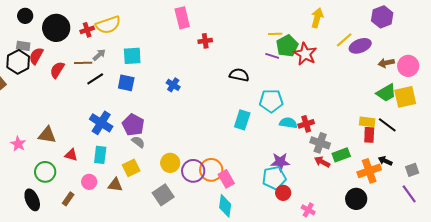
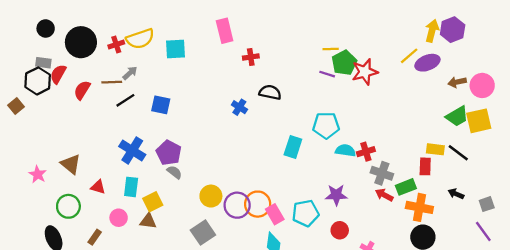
yellow arrow: (317, 18) -> (432, 31), moved
red star: (305, 54) -> (365, 72), turned 30
cyan square: (132, 56) -> (176, 49), moved
black semicircle: (239, 75) -> (270, 92), moved
blue cross: (173, 85) -> (239, 107), moved
brown triangle: (47, 135) -> (71, 164), turned 30
red rectangle: (369, 135) -> (425, 166), moved
yellow square: (131, 168) -> (153, 202), moved
orange cross: (369, 171) -> (419, 207), moved, turned 30
cyan pentagon: (274, 178) -> (305, 213), moved

